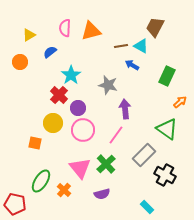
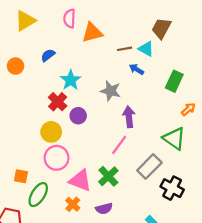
pink semicircle: (65, 28) -> (70, 19), moved
yellow triangle: (29, 35) -> (25, 21), moved, size x1.5
pink circle: (83, 130) -> (57, 158), moved
orange square: (35, 143) -> (21, 176), moved
pink triangle: (80, 168) -> (80, 181), turned -30
orange cross: (64, 190) -> (73, 204), moved

